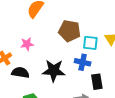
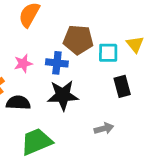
blue cross: (83, 62) -> (57, 63), moved
black rectangle: (97, 82) -> (122, 86), moved

